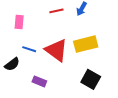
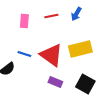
pink rectangle: (19, 22) -> (24, 21), moved
purple rectangle: (39, 81) -> (55, 82), moved

